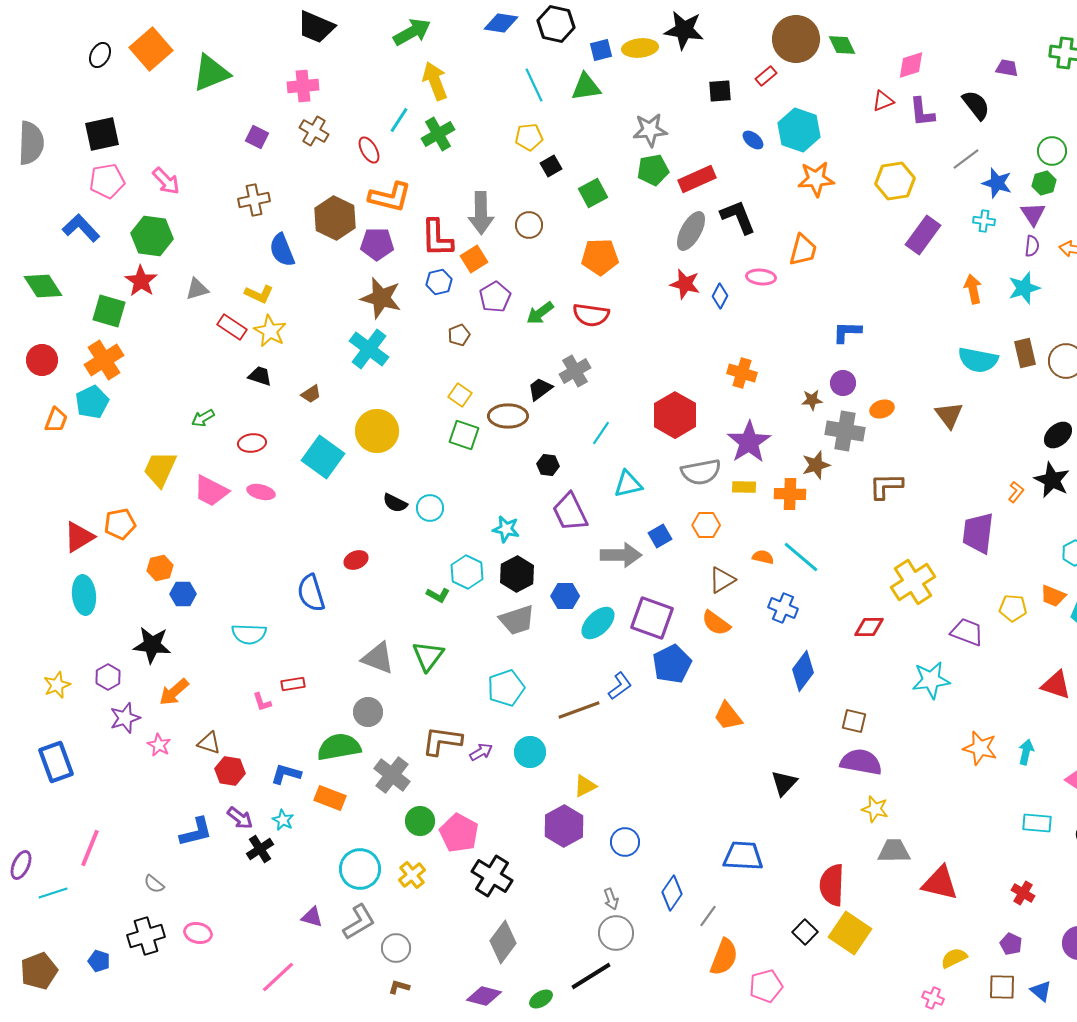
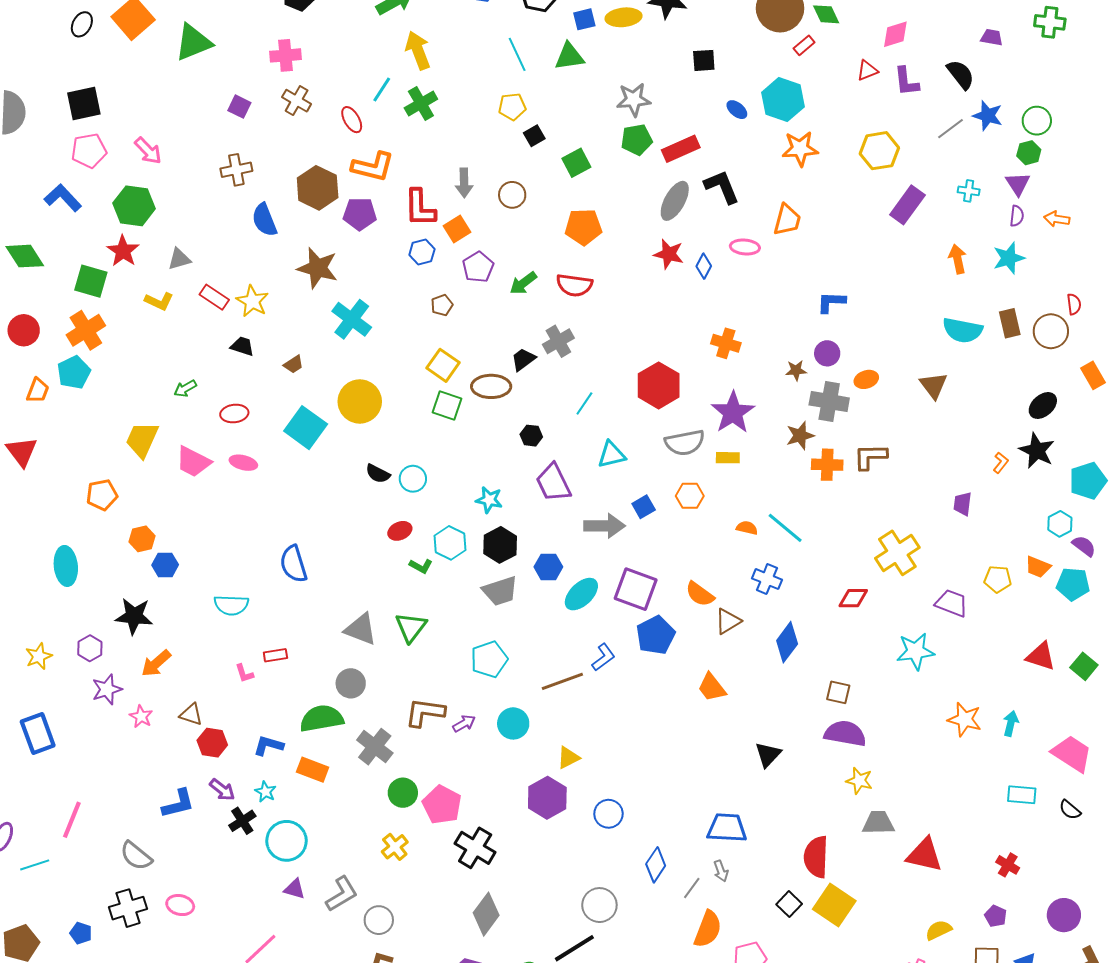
red rectangle: (766, 76) -> (804, 45), moved
blue star: (997, 183) -> (988, 116), moved
gray arrow: (481, 213) -> (464, 183), size x0.7
yellow L-shape: (259, 294) -> (159, 301), moved
brown star: (381, 298) -> (318, 268), moved
yellow square: (460, 395) -> (443, 365), size x1.4
orange cross: (790, 494) -> (827, 465), moved
purple trapezoid: (978, 533) -> (963, 504), size x0.6
red triangle: (79, 537) -> (22, 452), moved, turned -36
red ellipse: (356, 560) -> (400, 531), moved
brown triangle: (722, 580) -> (728, 621), moved
cyan circle: (360, 869) -> (286, 841), moved
gray semicircle: (154, 884) -> (136, 856), size x1.6
gray arrow: (611, 899) -> (721, 871), moved

